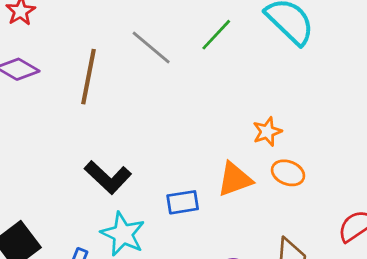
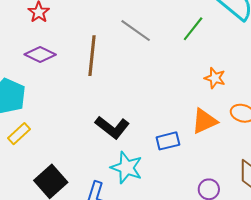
green line: (216, 35) -> (193, 29), moved
orange star: (267, 132) -> (215, 78), moved, turned -30

